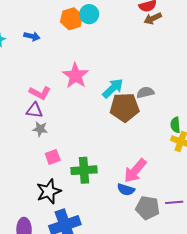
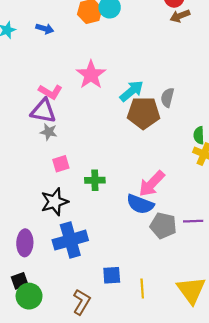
gray semicircle: (145, 92) -> (167, 98), turned -66
purple triangle: (34, 110) -> (43, 111), size x1.4
green cross: (84, 170) -> (95, 180), size x0.7
blue semicircle: (126, 190) -> (140, 204), size x1.4

